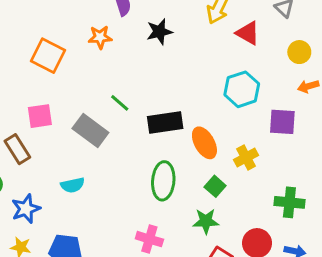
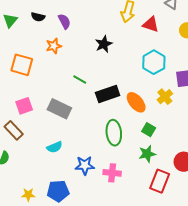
black star: (159, 32) -> (104, 44), moved
green line: (120, 103) -> (80, 80), moved
yellow cross: (246, 157) -> (165, 97), moved
blue star: (26, 209) -> (85, 165), moved, turned 30

